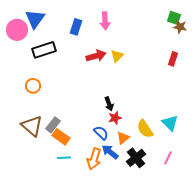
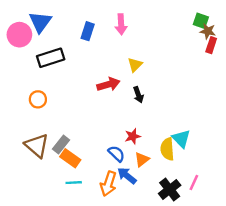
red arrow: (96, 56) -> (108, 84), moved
red rectangle: (173, 59) -> (211, 45), moved
black arrow: (109, 104) -> (138, 95), moved
cyan triangle: (170, 123) -> (181, 139), moved
yellow semicircle: (145, 129) -> (167, 149), turned 30
black cross: (136, 158) -> (170, 189), moved

